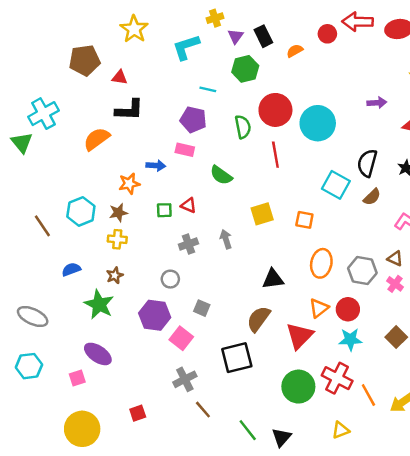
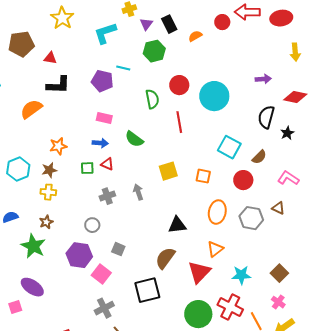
red circle: (275, 110) -> (179, 85), size x0.7
purple pentagon: (193, 120) -> (102, 81), moved
black semicircle: (367, 163) -> (266, 117), moved
blue arrow: (156, 165) -> (100, 143), moved
pink cross: (395, 284) -> (278, 302), moved
red circle: (348, 309) -> (243, 180), moved

